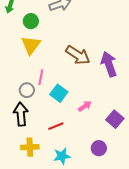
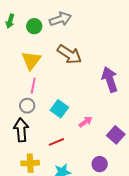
green circle: (31, 21) -> (34, 26), moved
brown arrow: (78, 55) -> (69, 54), moved
pink line: (41, 77) -> (33, 86), moved

